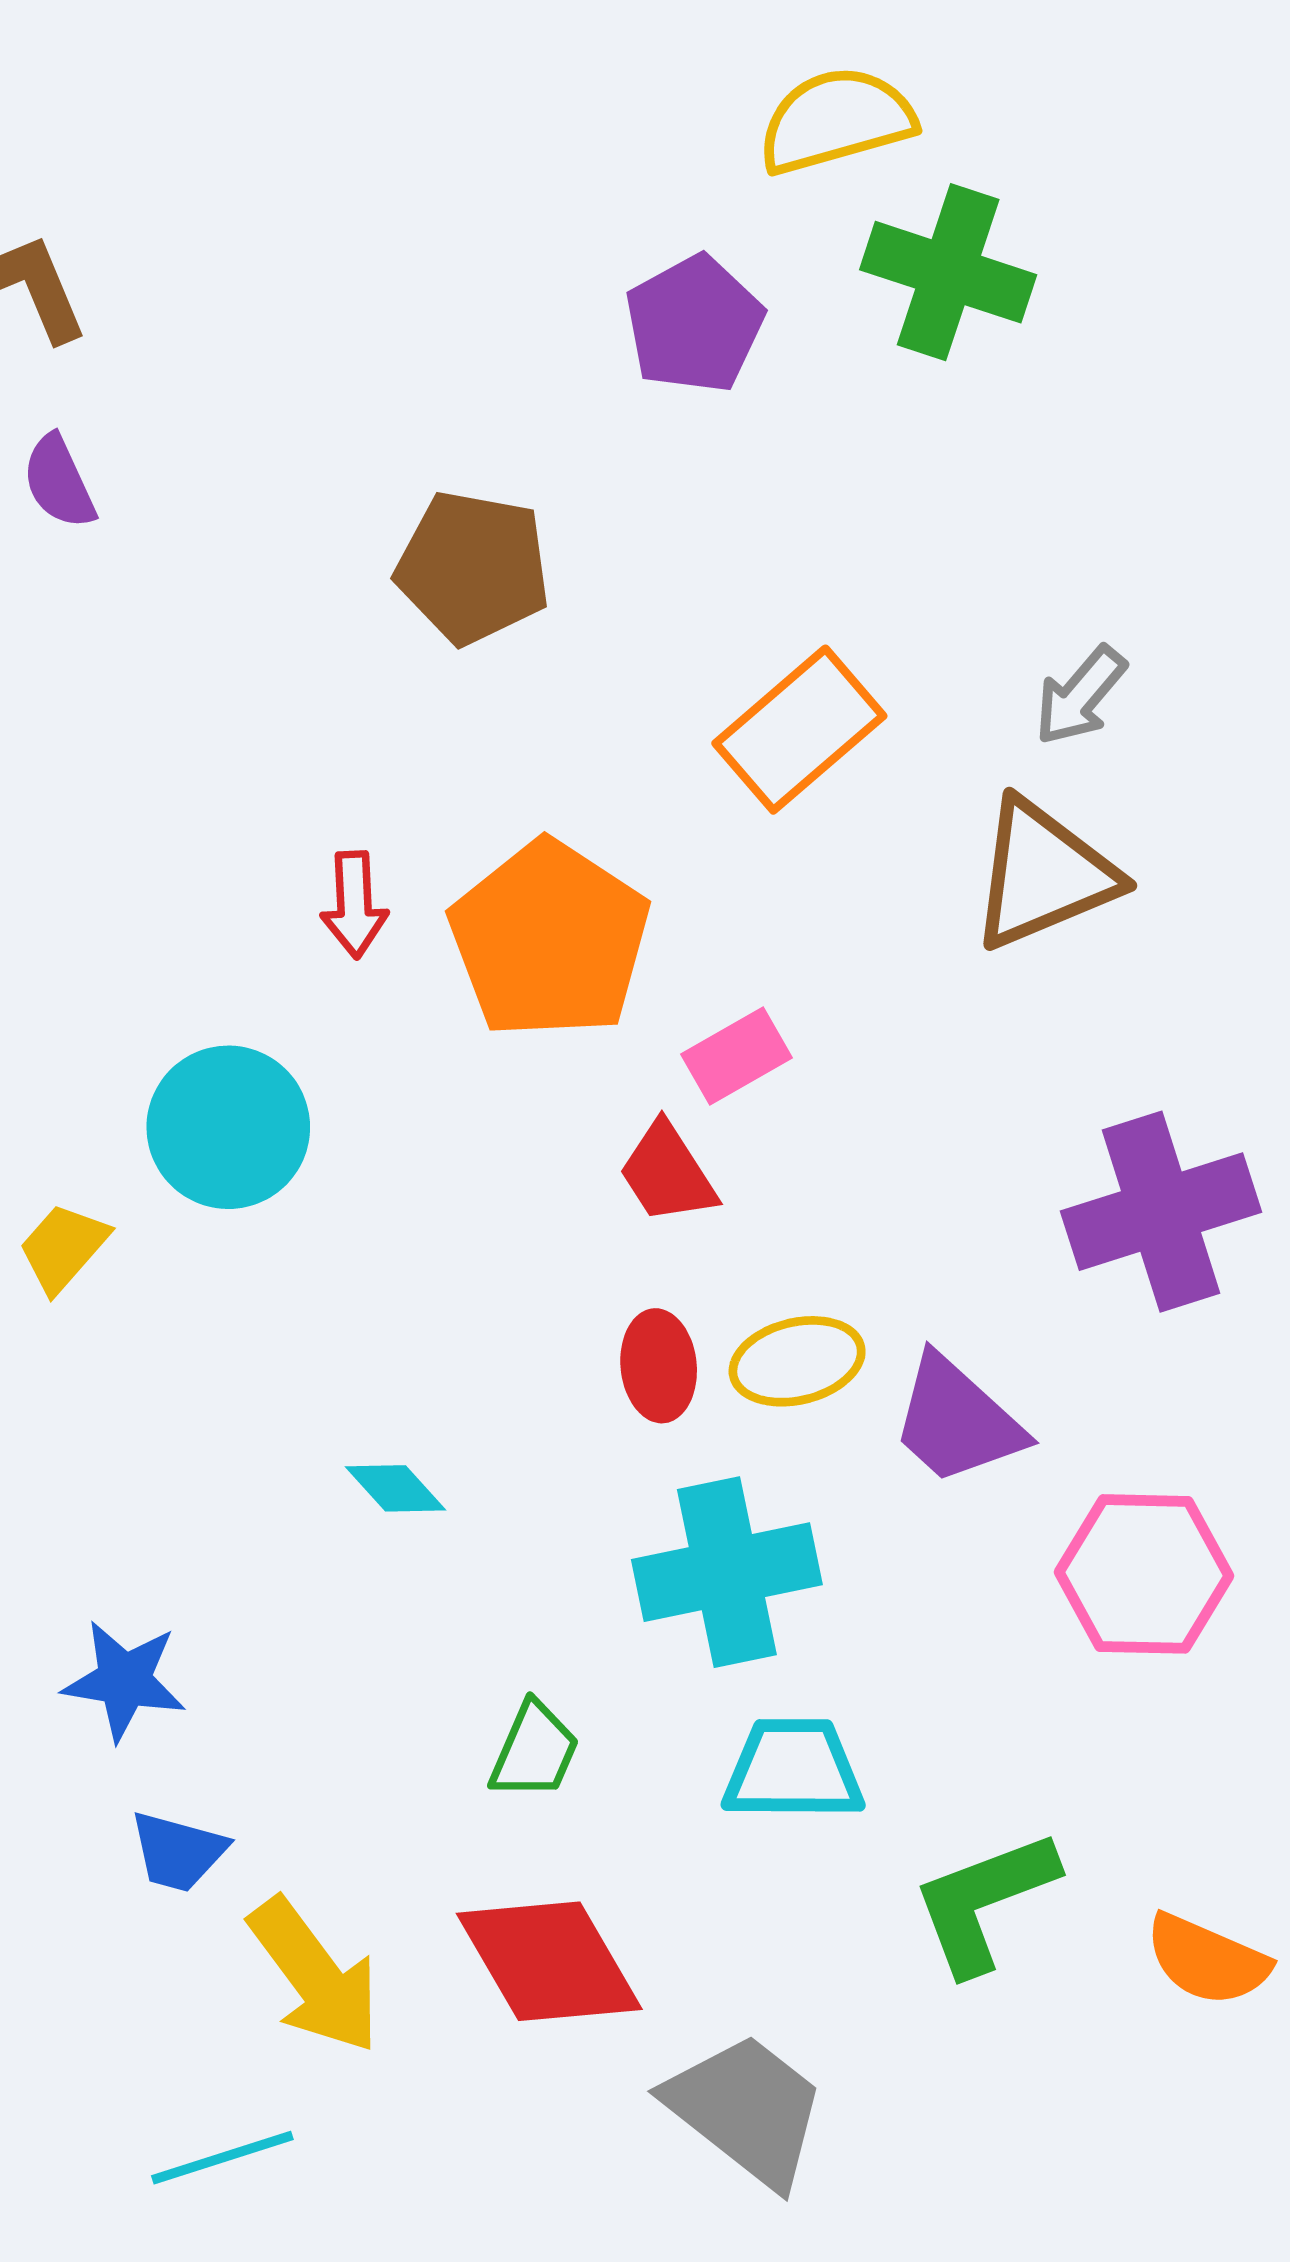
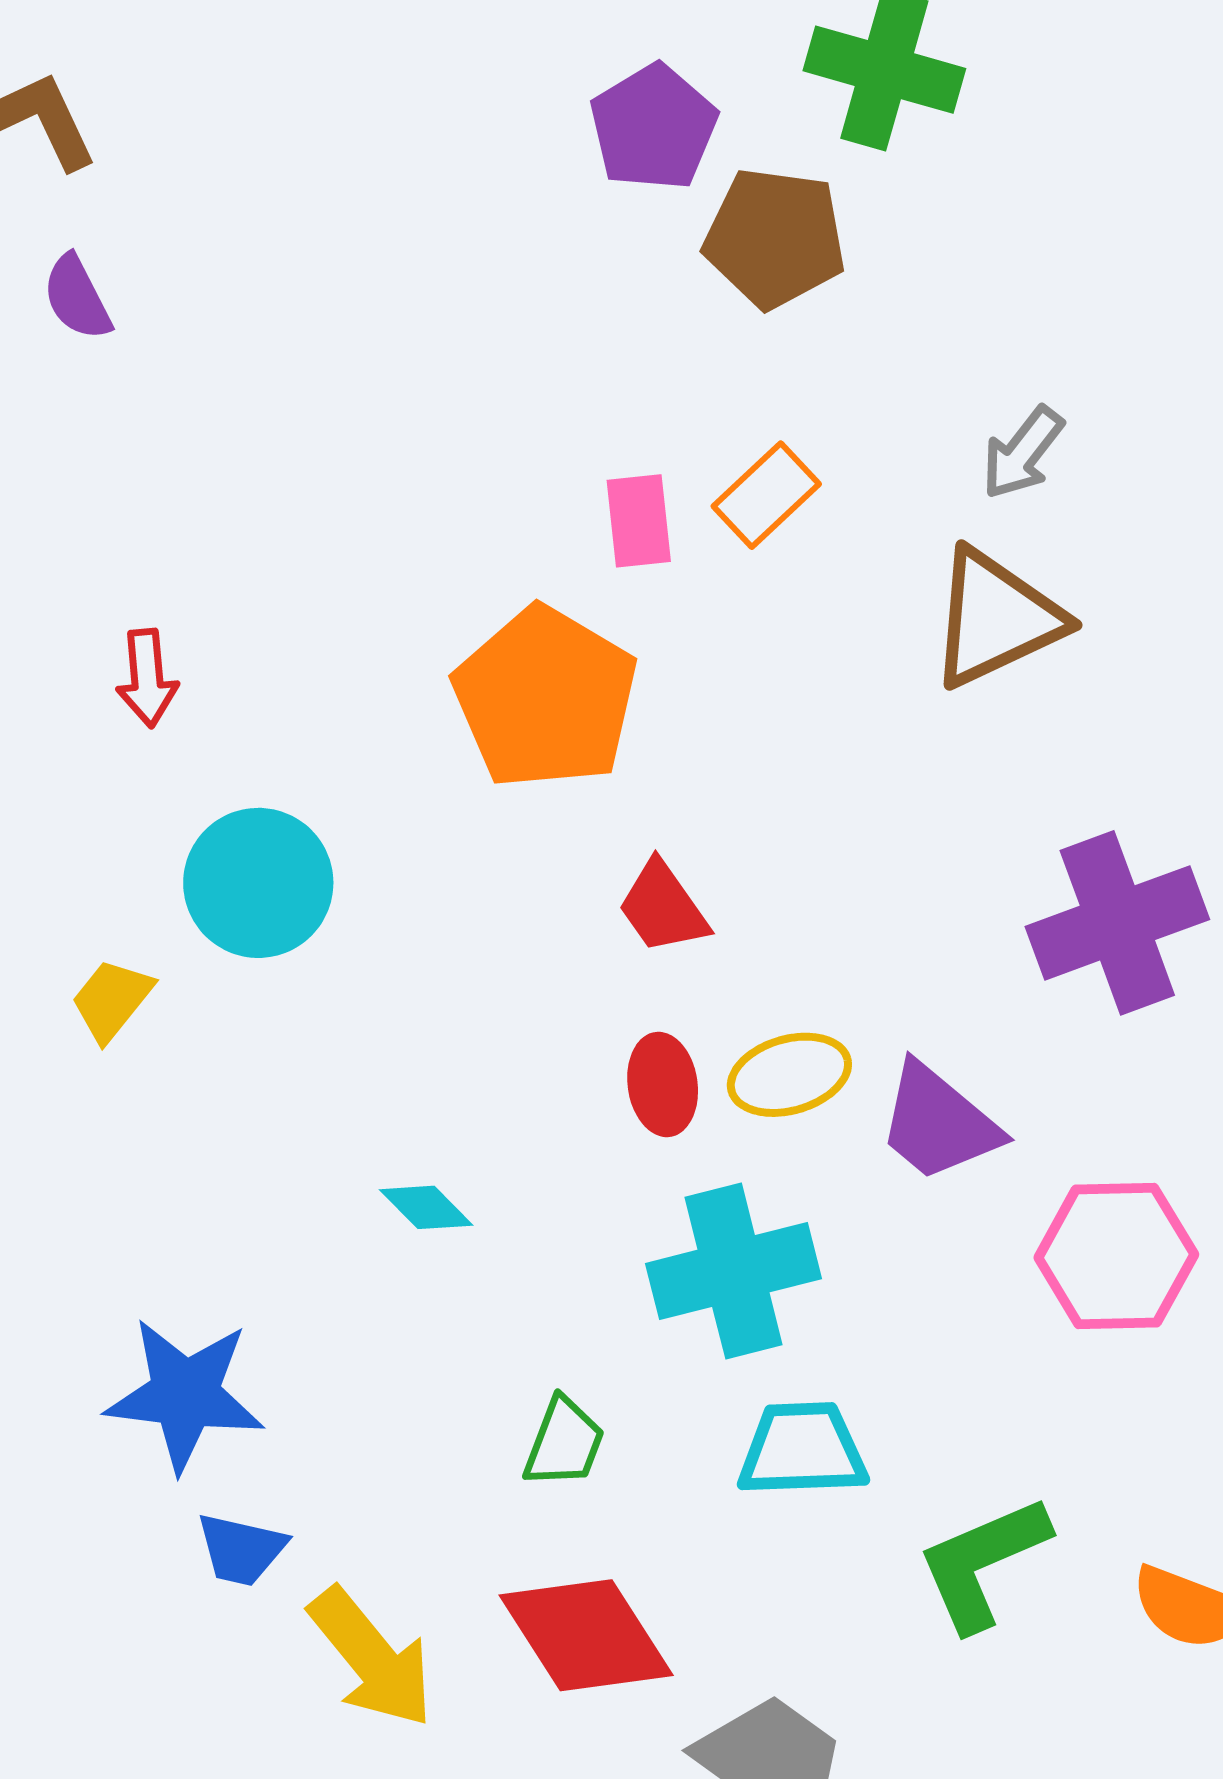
brown pentagon: (473, 567) -> (775, 238), moved
orange rectangle: (799, 730) -> (766, 495), size x0.7
red arrow: (354, 905) -> (147, 678), moved
pink rectangle: (736, 1056) -> (639, 521), moved, turned -64
blue star: (124, 1680) -> (185, 1395), size x1.4

